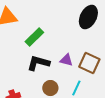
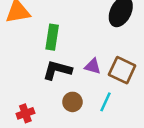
green rectangle: (34, 37) -> (52, 37), turned -36

